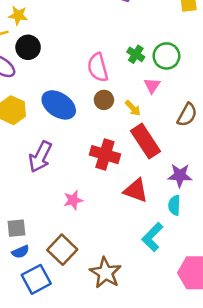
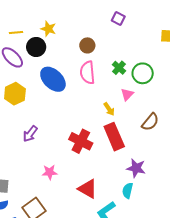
yellow star: (18, 15) -> (48, 29), moved
brown circle: (104, 100) -> (87, 45), moved
blue ellipse: (59, 105) -> (53, 79), moved
purple arrow: (40, 157) -> (30, 134), size x0.7
red triangle: (136, 191) -> (88, 189), moved

